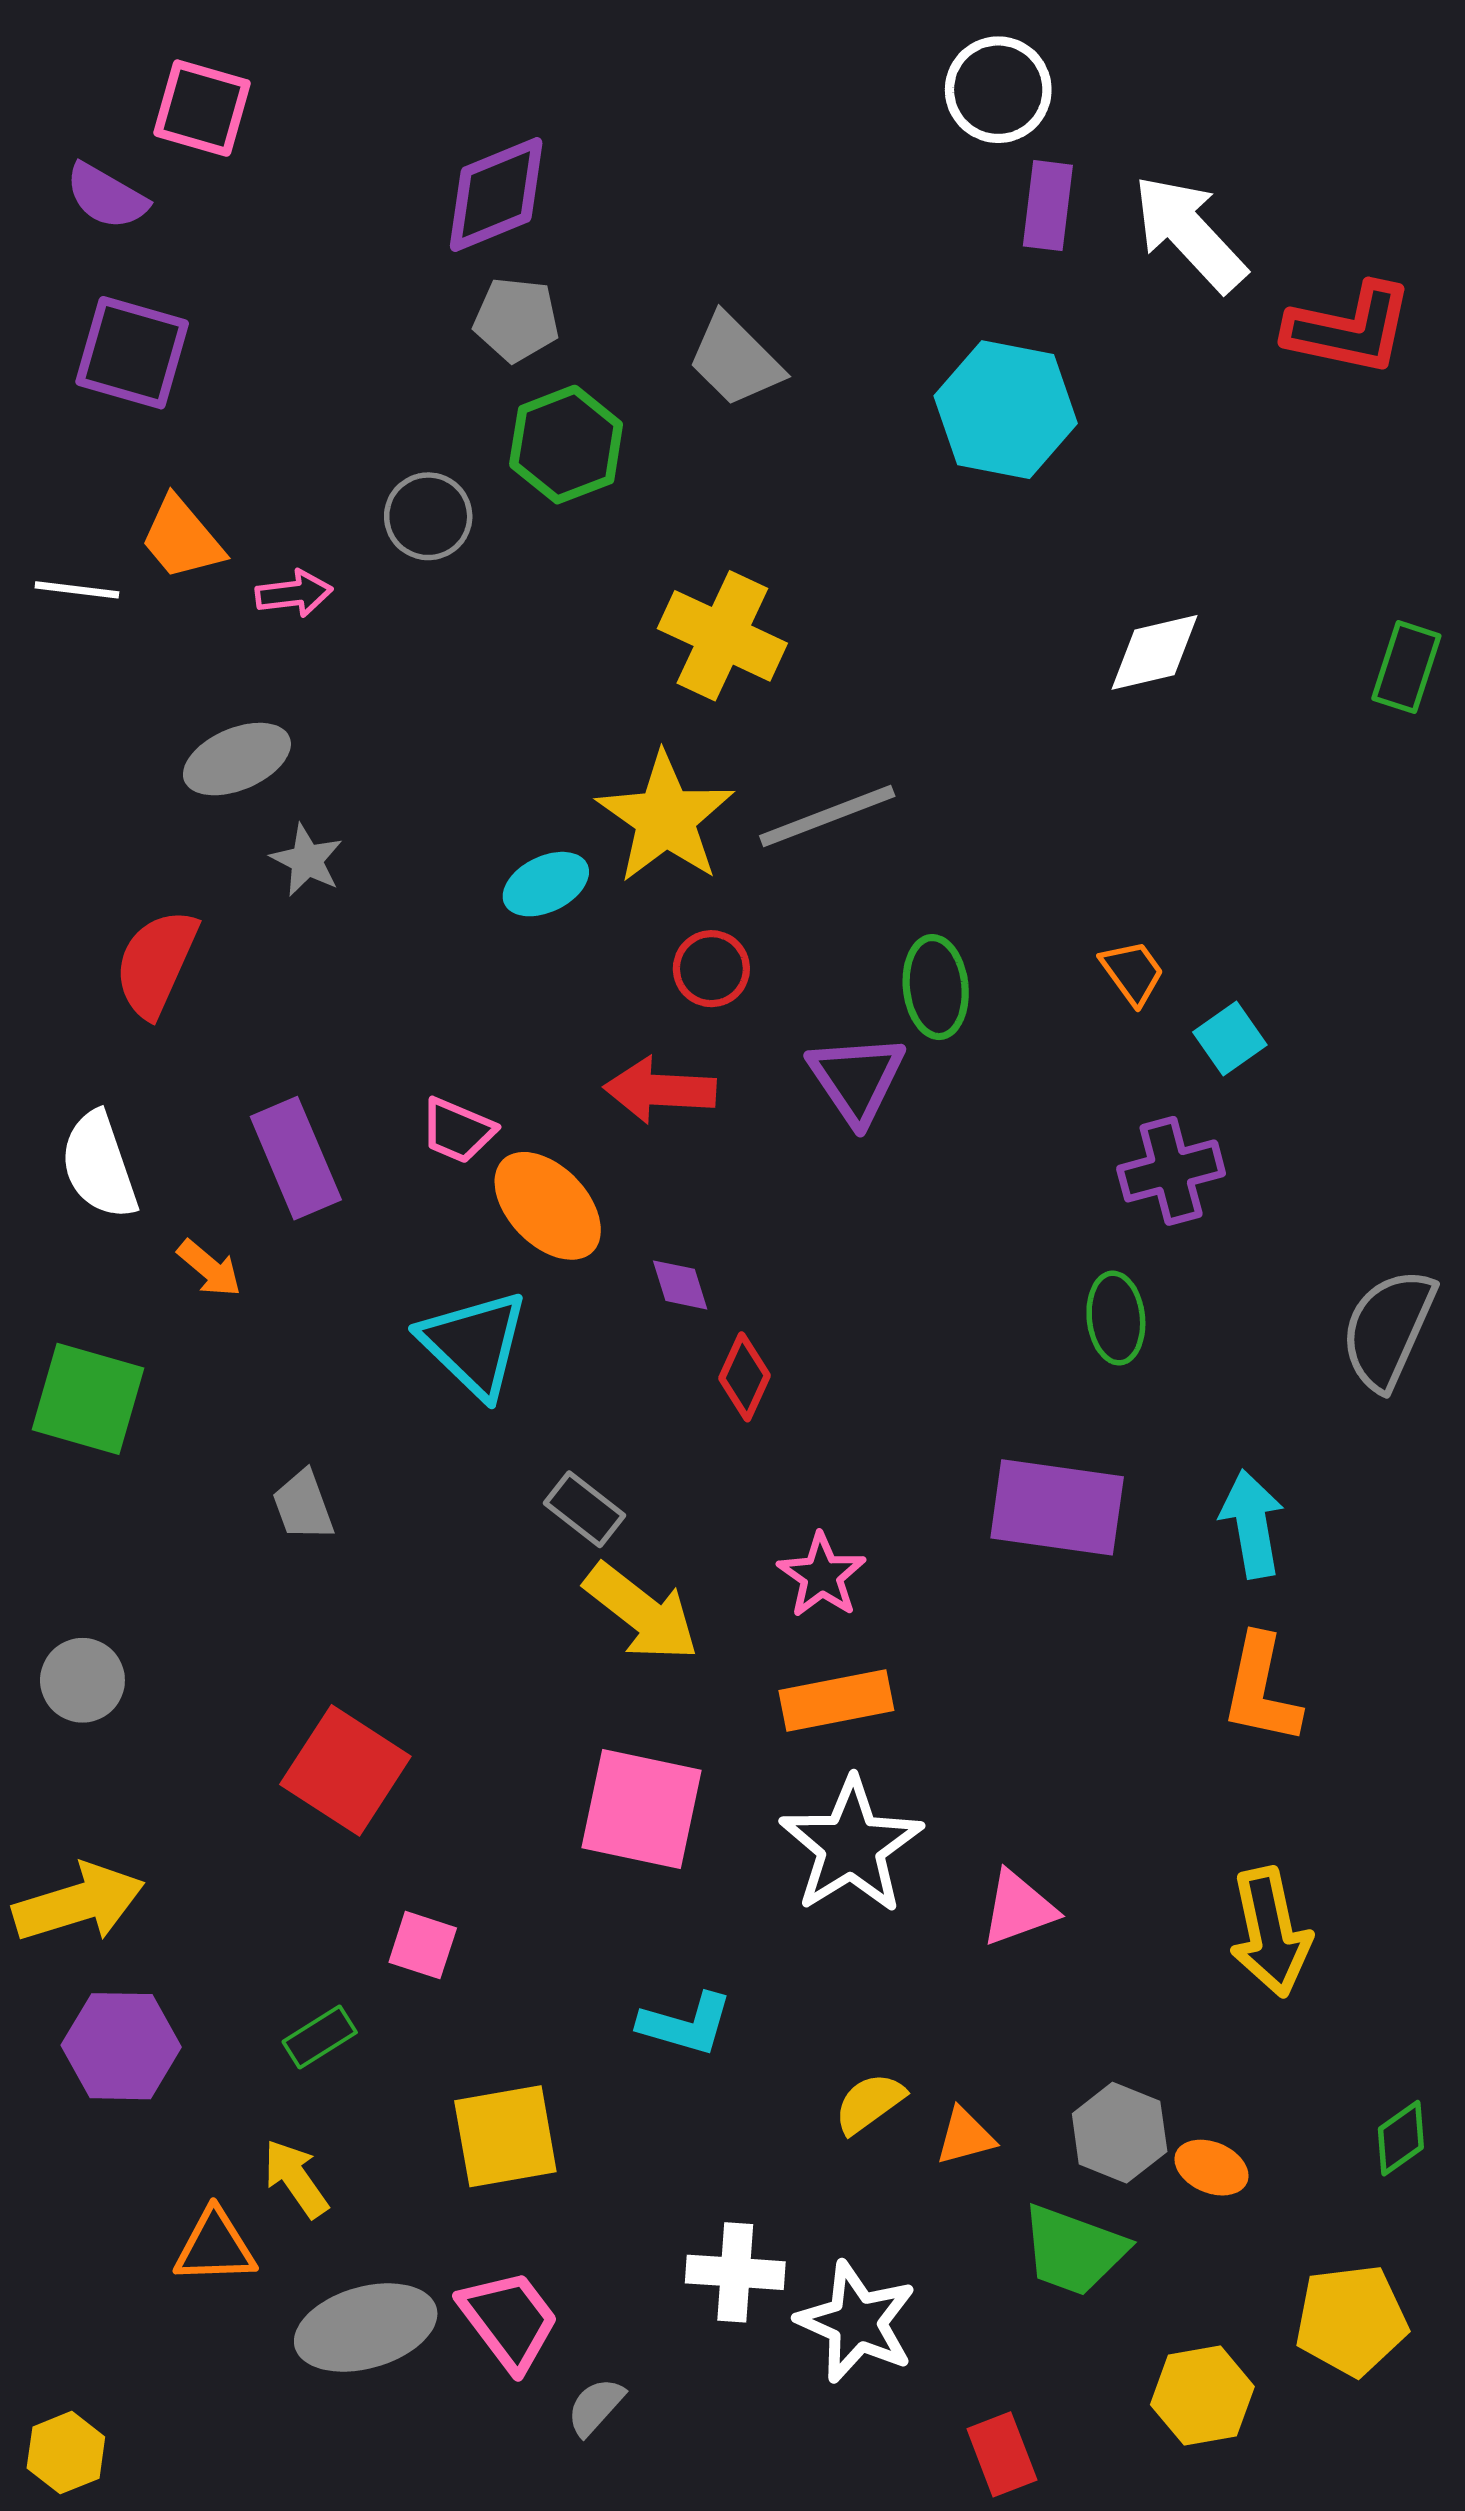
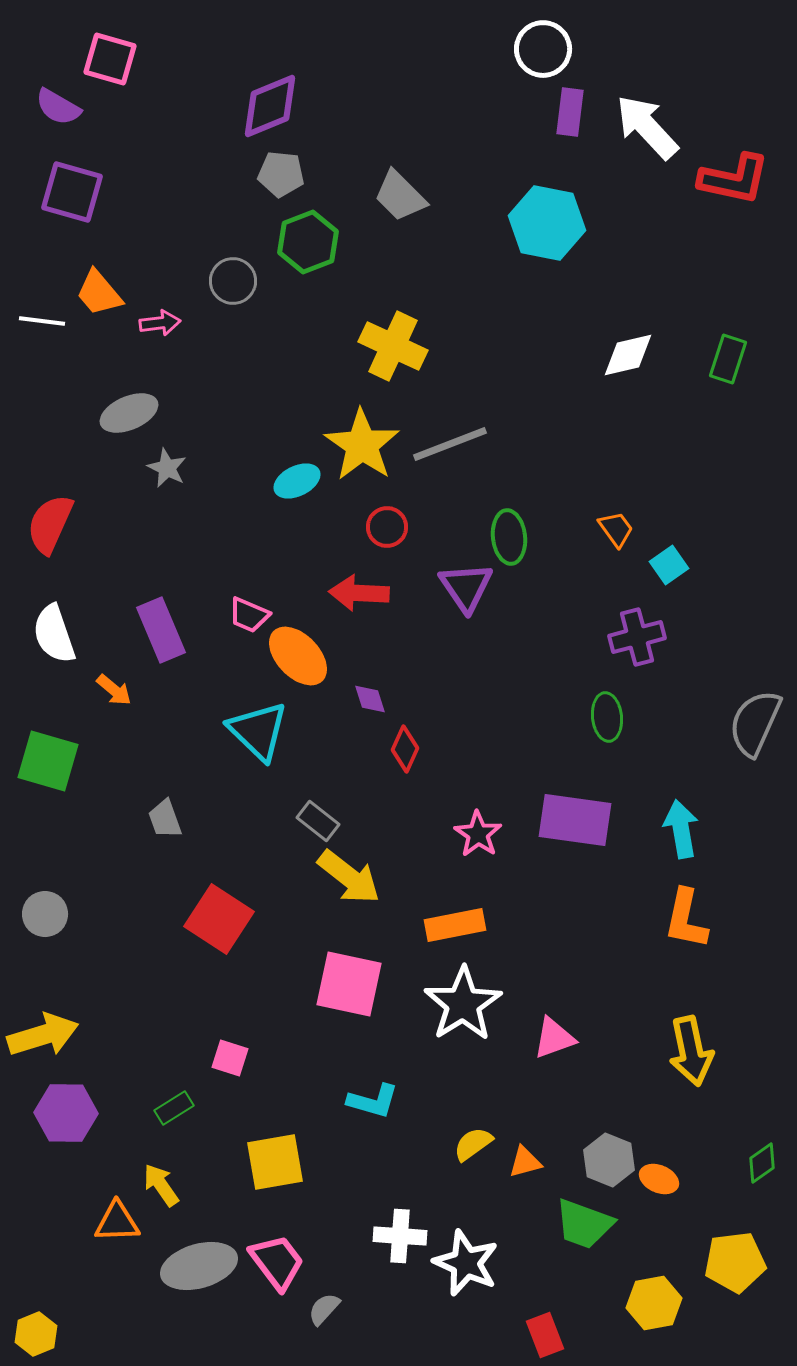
green rectangle: (1406, 667) -> (728, 359), moved
red semicircle: (156, 963) -> (50, 524), moved
pink star: (822, 1575) -> (478, 834), moved
red square: (345, 1770) -> (219, 919), moved

